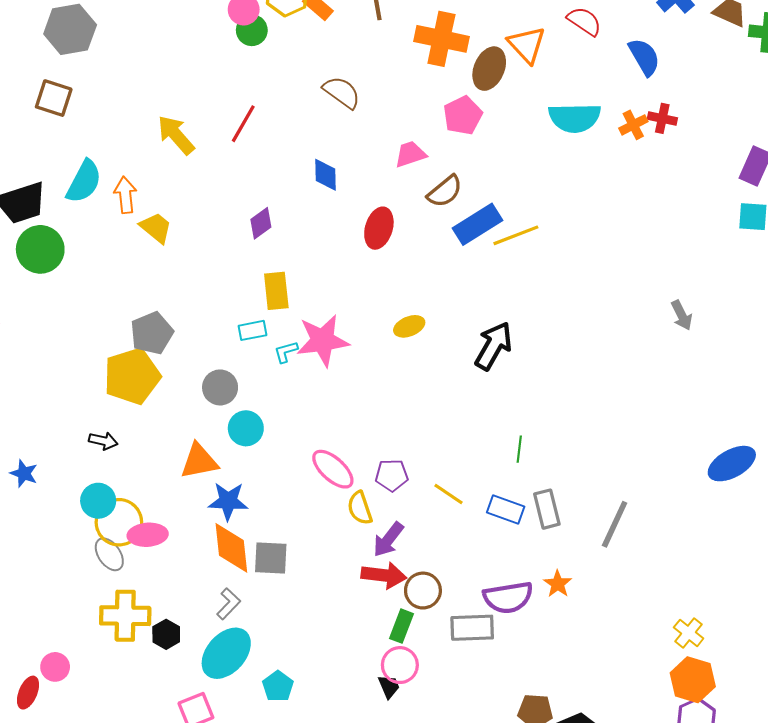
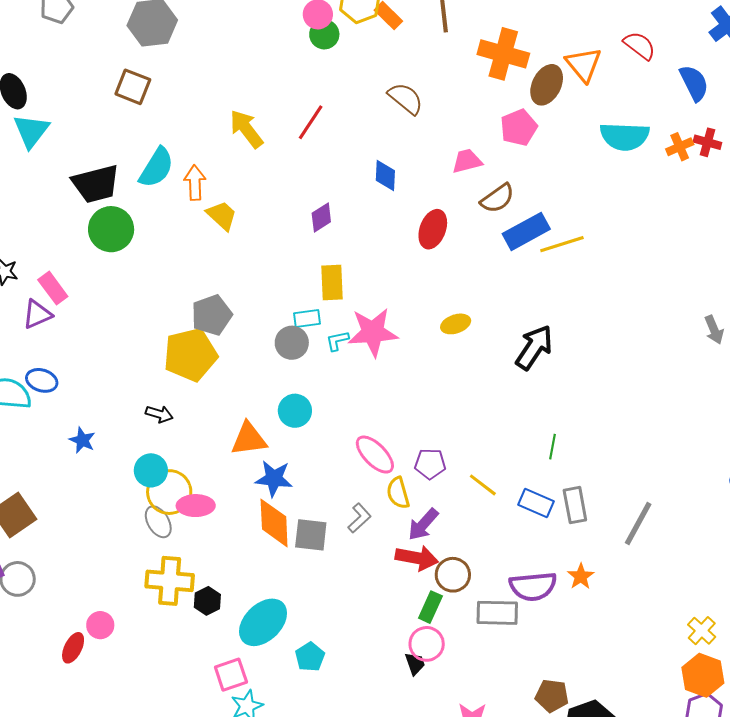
gray circle: (220, 387) -> (292, 343), moved
gray L-shape: (229, 604) -> (359, 518), moved

